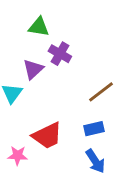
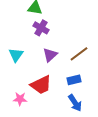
purple cross: (60, 54) -> (41, 28), moved
purple triangle: (33, 69) -> (50, 55), moved

